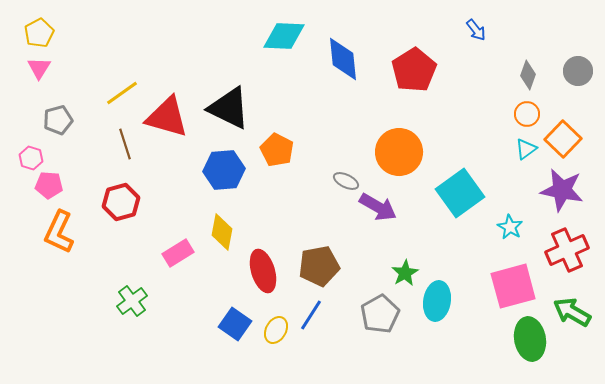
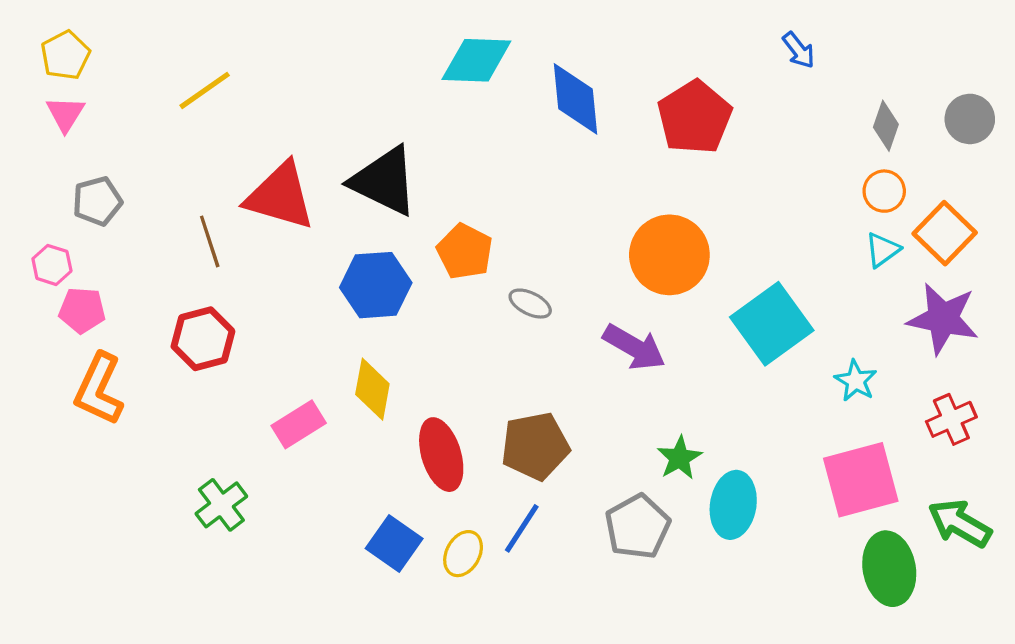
yellow line: (122, 93) -> (205, 90), moved
gray ellipse: (346, 181) -> (530, 304), moved
red cross: (567, 250) -> (951, 419), size x0.7

